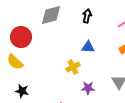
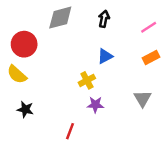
blue triangle: (88, 47) -> (105, 56), turned -32
purple star: (88, 88) -> (95, 105), moved

